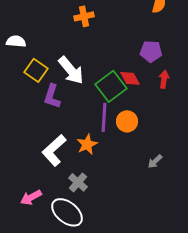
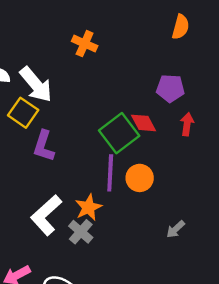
orange cross: (84, 16) -> (85, 44), turned 36
white arrow: (71, 70) -> (36, 84), moved
gray cross: (78, 182) -> (81, 232), moved

